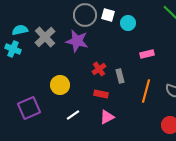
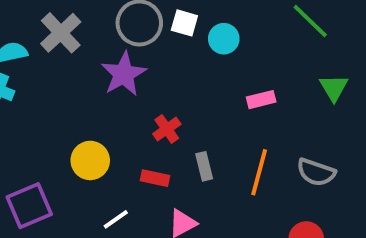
gray cross: (45, 37) -> (61, 33), moved
purple star: (77, 41) -> (124, 74), turned 30
gray rectangle: (120, 76) -> (204, 166), moved
red rectangle: (101, 94) -> (155, 178), moved

